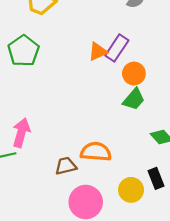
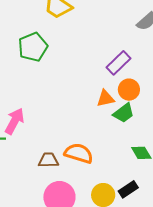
orange triangle: (98, 52) -> (105, 98), moved
black rectangle: (156, 178) -> (128, 189), turned 66

